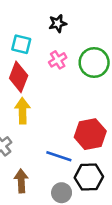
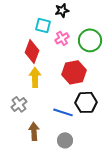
cyan square: (21, 44) -> (43, 25), moved
red hexagon: (90, 134) -> (74, 72), moved
black hexagon: (89, 177) -> (86, 102), moved

